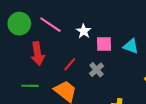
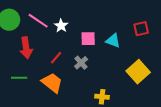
white star: (84, 31) -> (61, 26), moved

